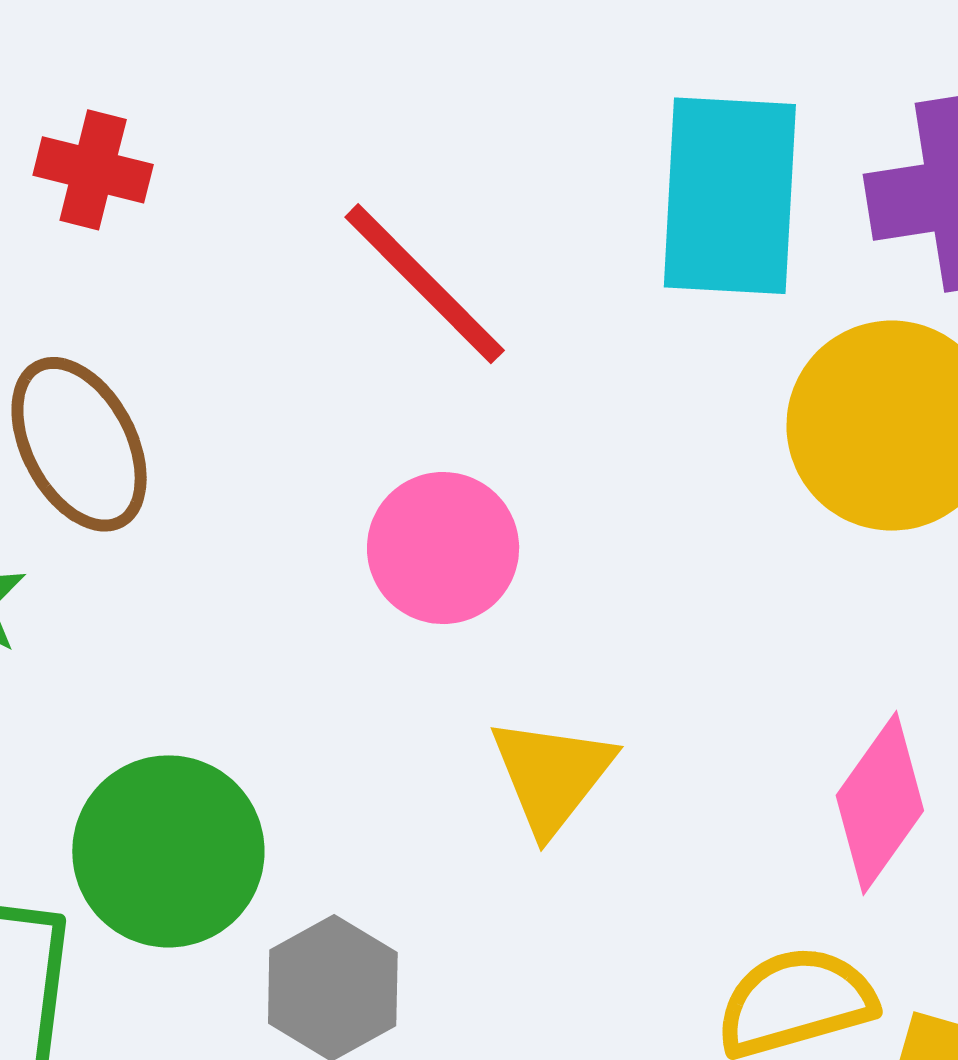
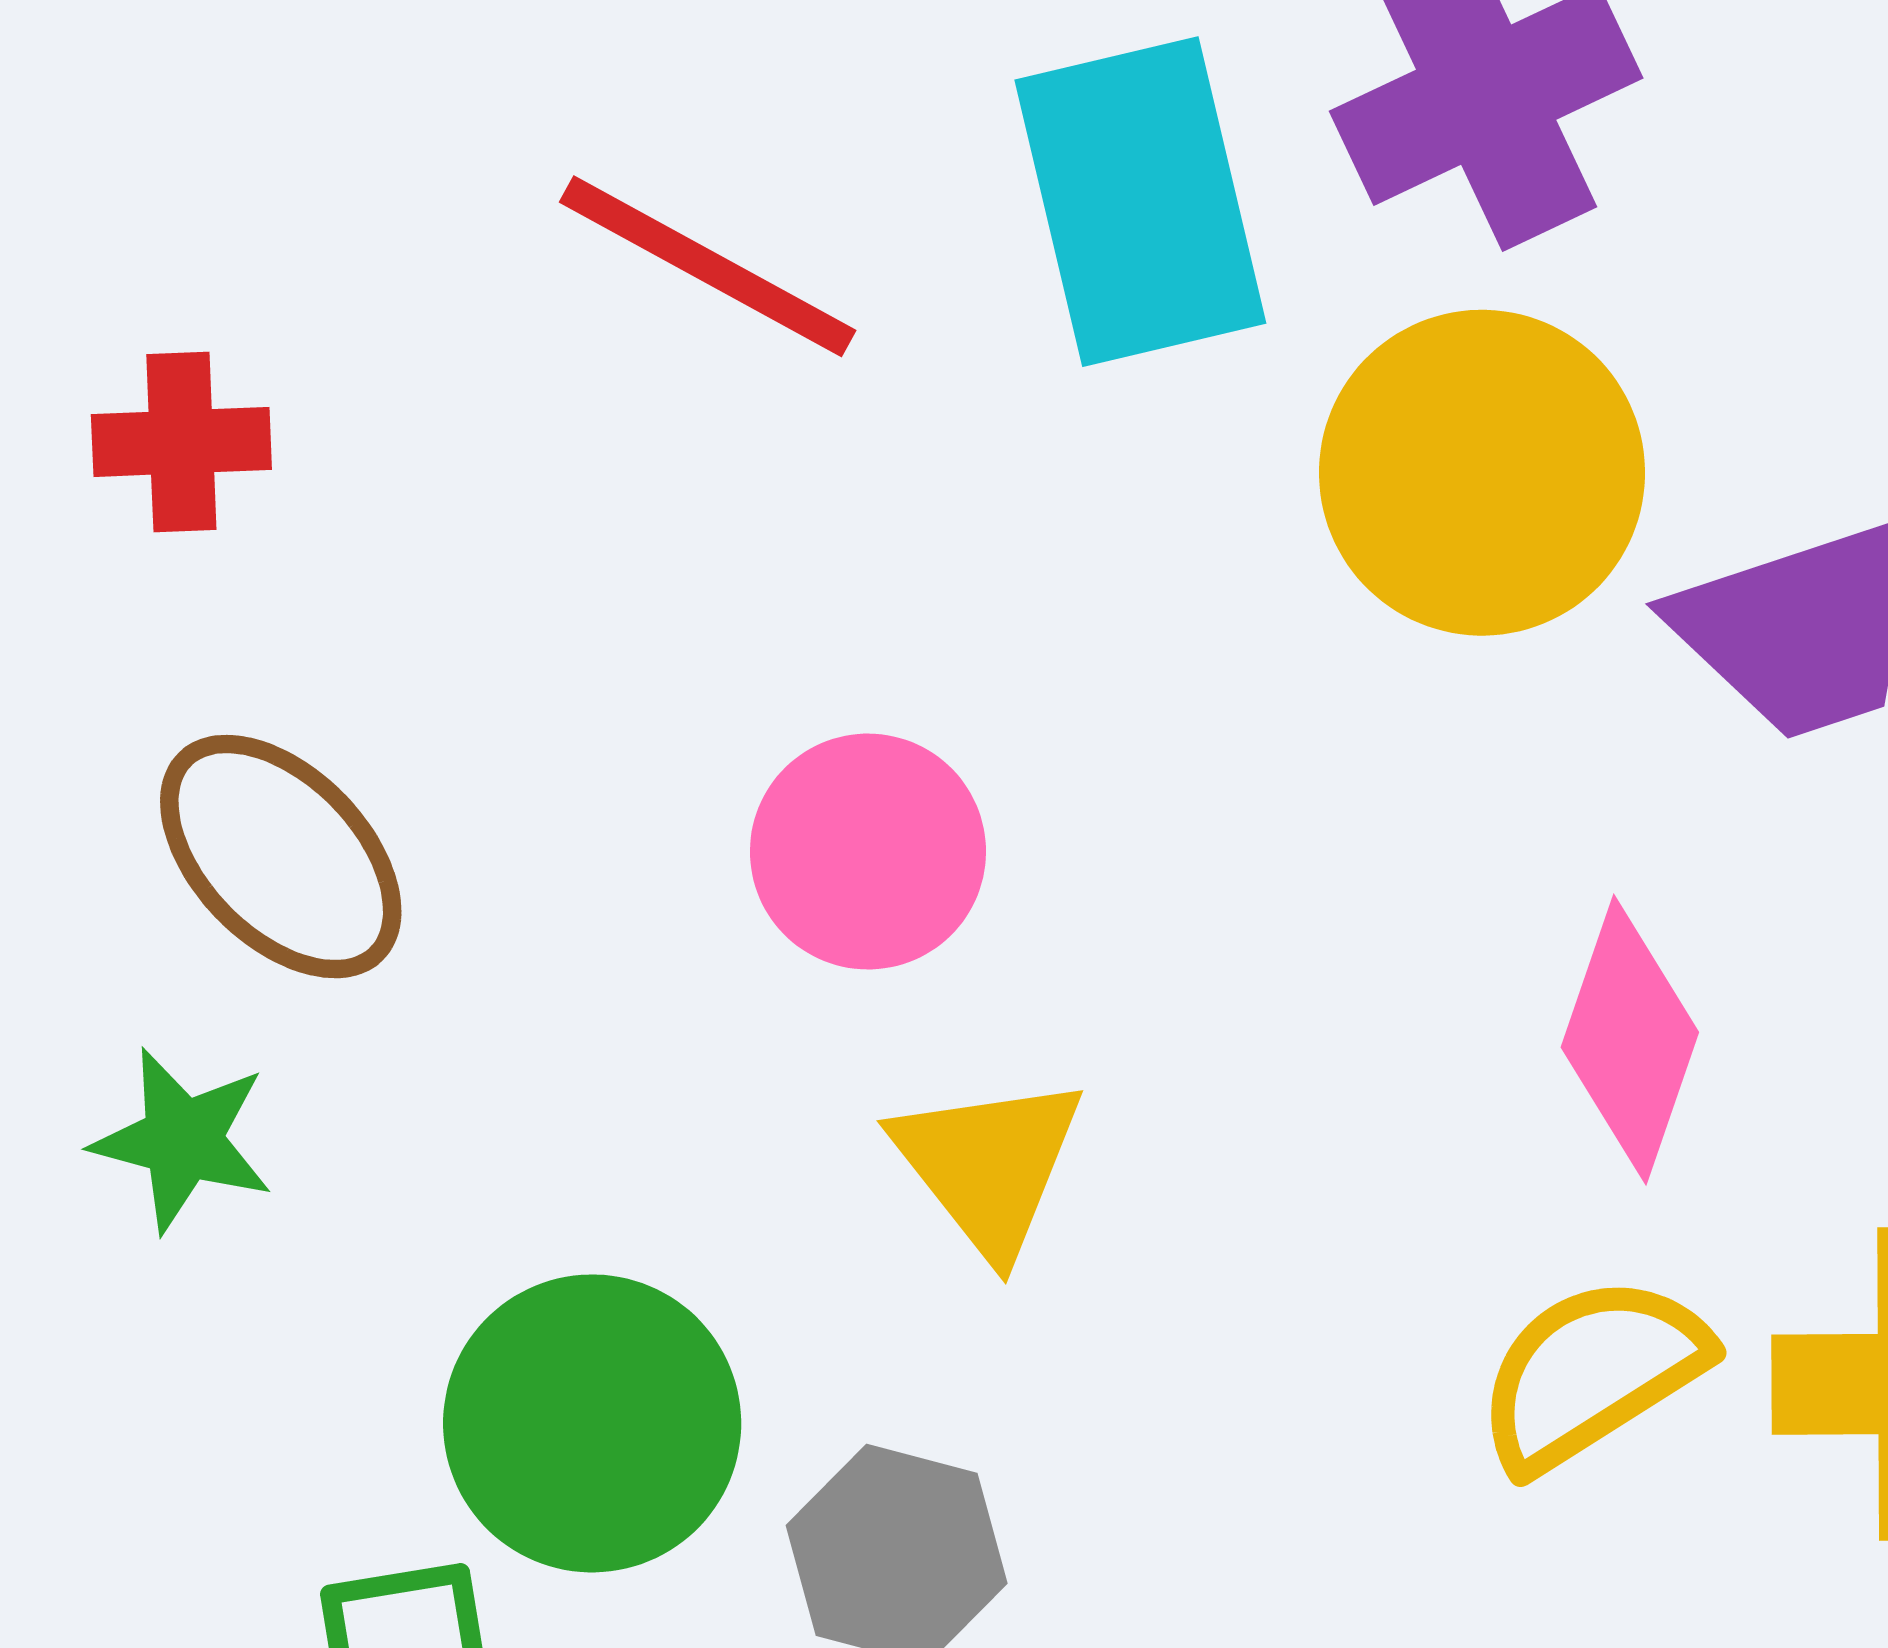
red line: (425, 284) -> (708, 266), moved
yellow triangle: (552, 775) -> (988, 1165), moved

